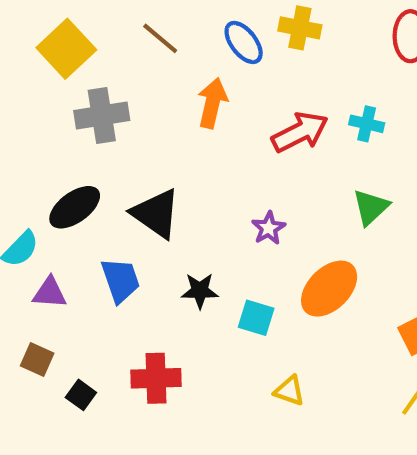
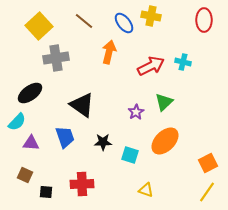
black ellipse: (75, 207) -> (30, 93), moved
green triangle: (371, 207) -> (164, 102), moved
black square: (81, 395) -> (46, 192), turned -32

